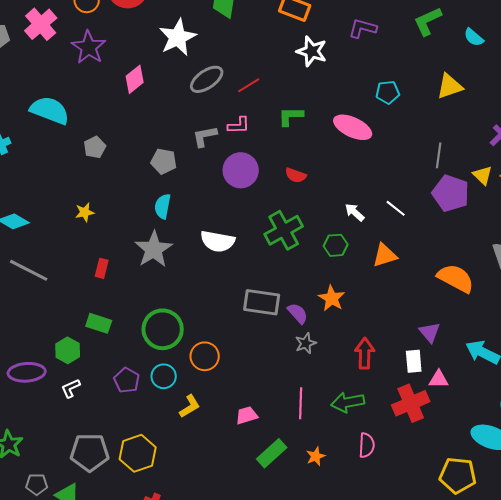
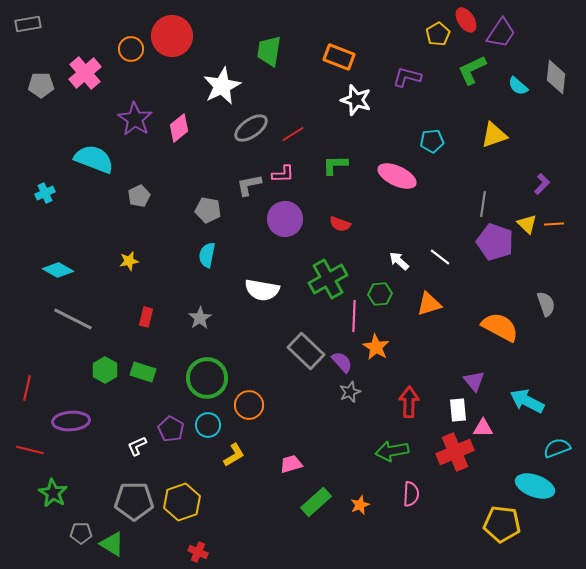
purple star: (89, 47) -> (135, 119), moved
gray star: (154, 249) -> (200, 318), moved, size x0.6
gray rectangle: (262, 302) -> (306, 351), turned 36
green hexagon: (68, 350) -> (105, 370), moved
white L-shape: (71, 388) -> (137, 446), moved
pink line: (301, 403) -> (354, 316), moved

